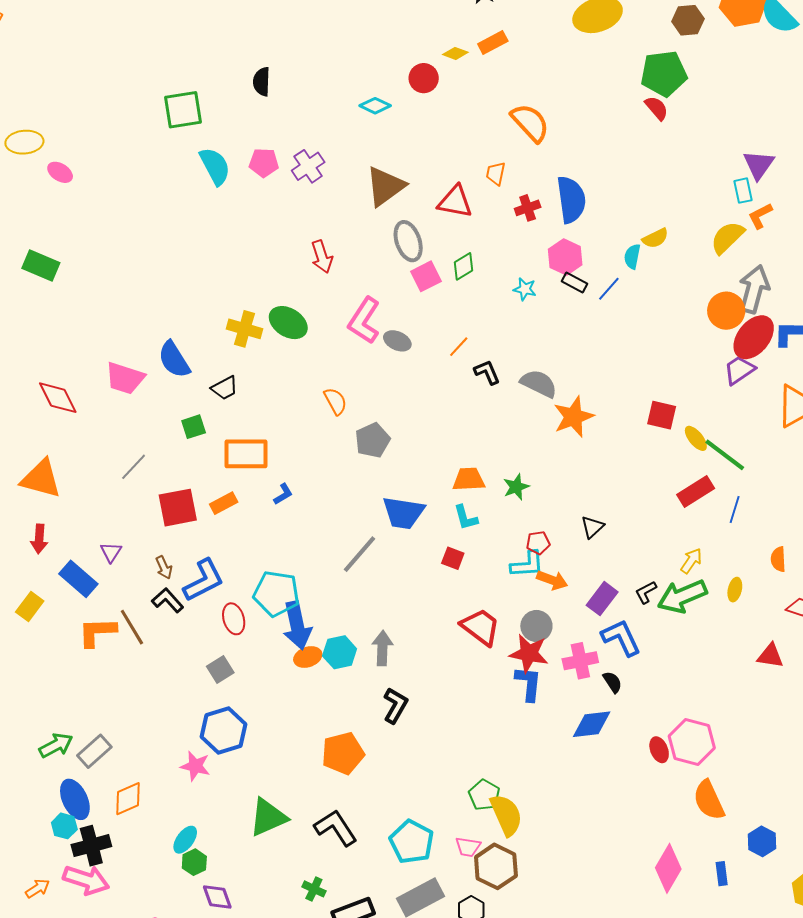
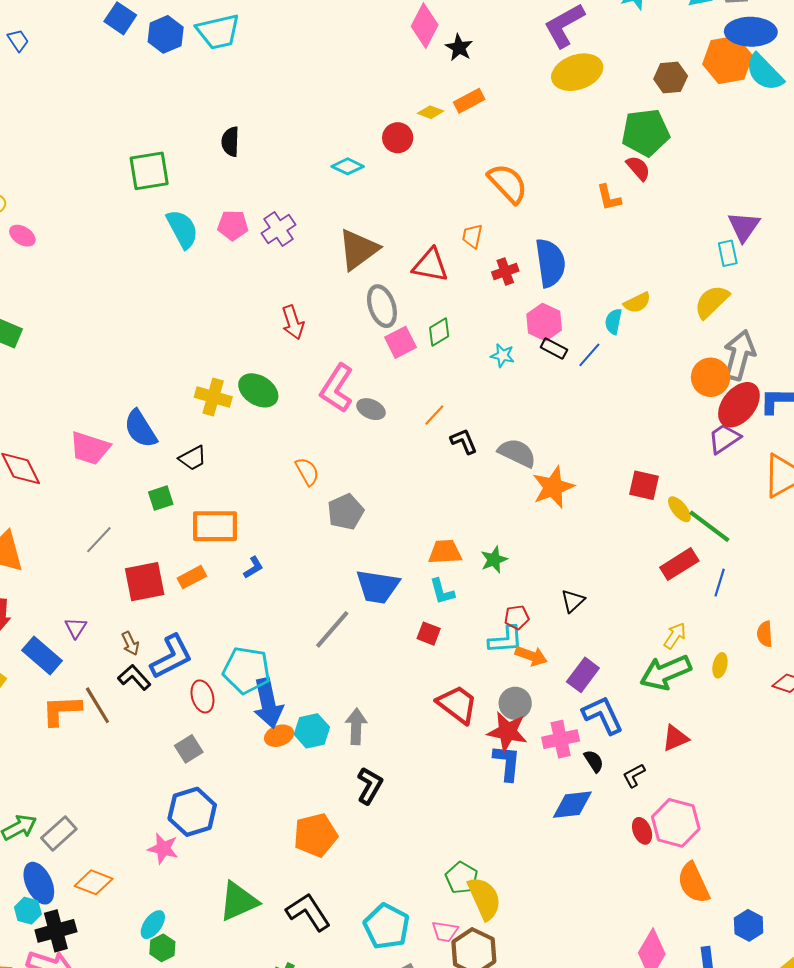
orange L-shape: (760, 216) -> (609, 198), moved, turned -76
black L-shape: (646, 592) -> (634, 775), moved
red triangle: (770, 656) -> (675, 738), moved, turned -32
orange diamond: (128, 799) -> (94, 882), turned 45

